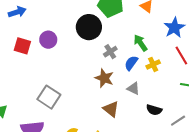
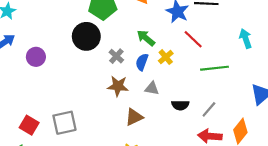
purple circle: (48, 40) -> (36, 57), moved
red square: (22, 46) -> (29, 125), moved, turned 30
gray square: (49, 97) -> (64, 123), turned -30
brown triangle: (111, 109) -> (134, 117), turned -48

